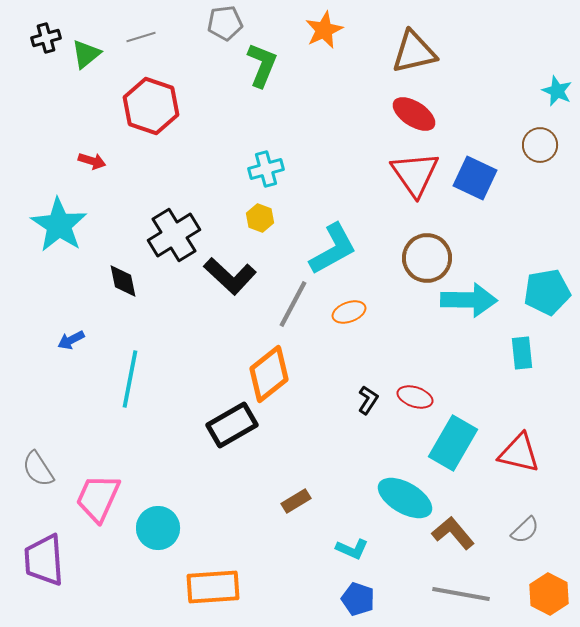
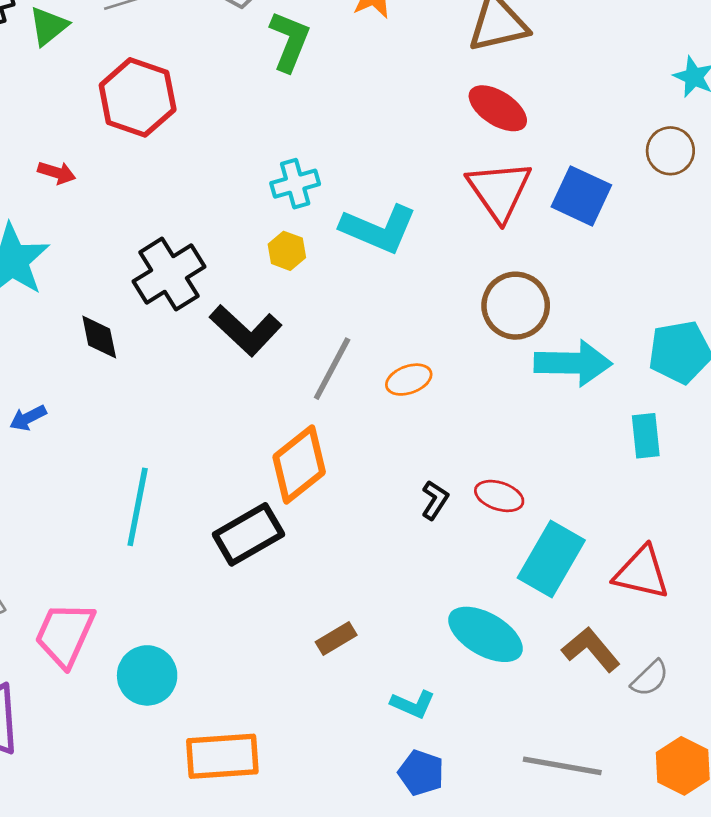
cyan L-shape: (333, 249) -> (379, 229), moved, turned 52
cyan line: (130, 379) -> (138, 507), moved
brown L-shape: (453, 533) -> (591, 649), moved

